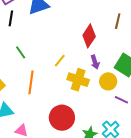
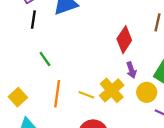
yellow line: (60, 61) -> (86, 95), moved, turned 72
yellow cross: (78, 80) -> (112, 90), turned 30

